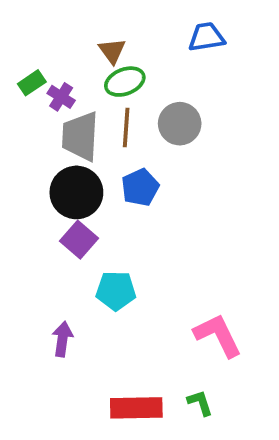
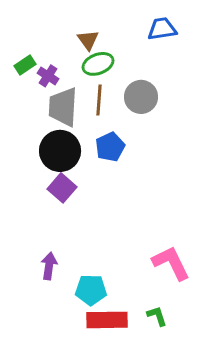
cyan pentagon: (116, 291) -> (91, 290), moved

